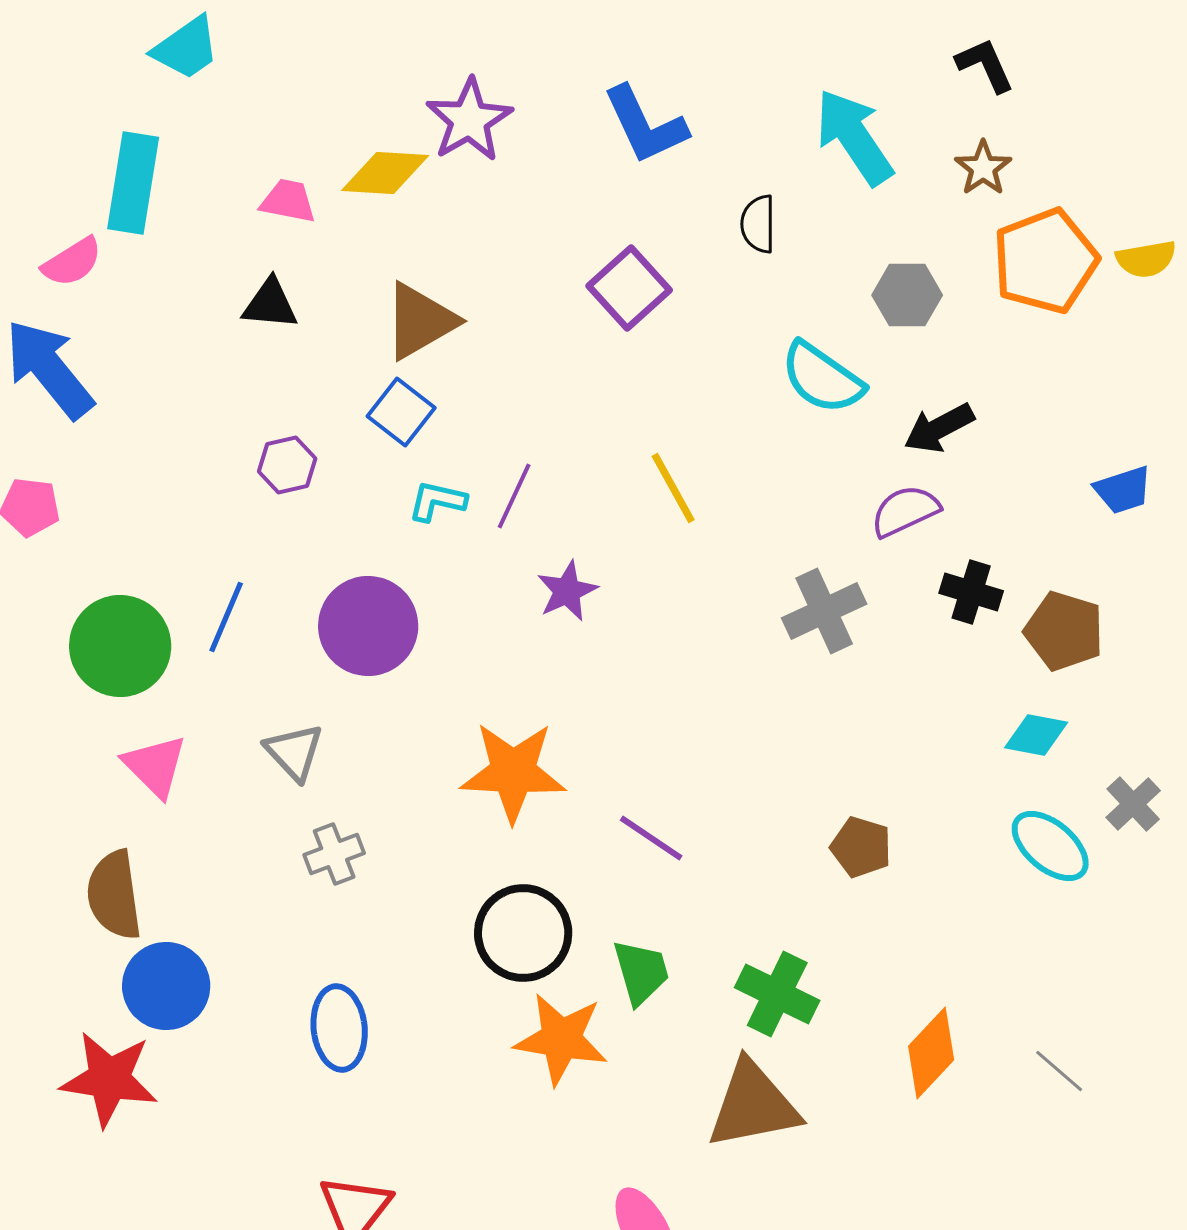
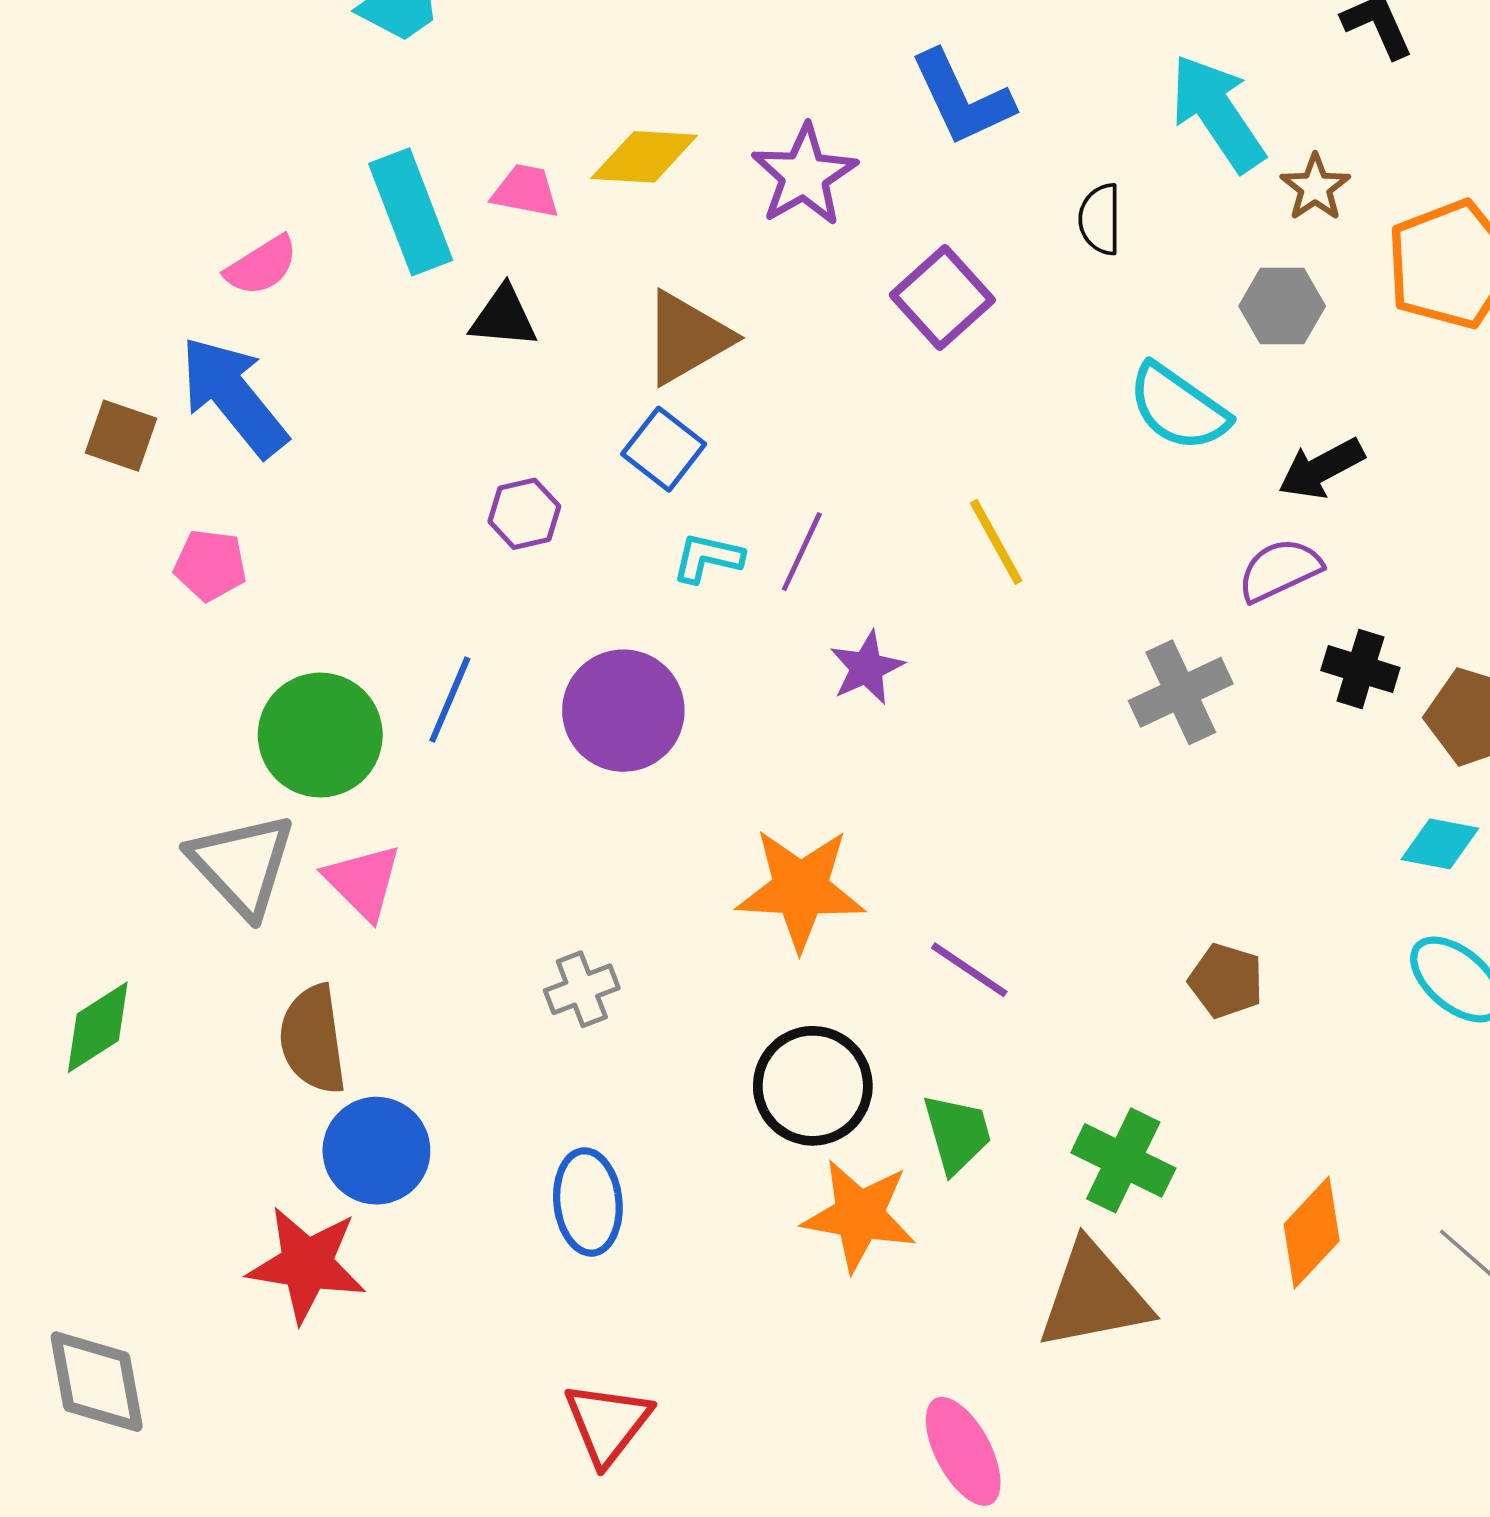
purple star: (469, 120) -> (804, 175), moved
brown star: (983, 168) -> (1315, 187), moved
cyan rectangle: (133, 183) -> (411, 212), moved, turned -30
gray triangle: (294, 752) -> (242, 865), moved, size x1.5

